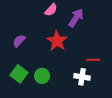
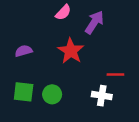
purple semicircle: (19, 41) -> (24, 51), turned 32
green square: (19, 74) -> (24, 92), turned -30

